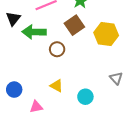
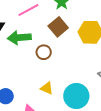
cyan circle: (85, 97) -> (76, 96), size x1.6

